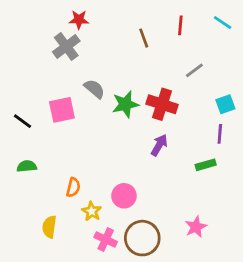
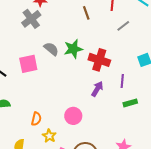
gray line: (194, 70) -> (123, 26), moved
green star: (125, 104) -> (73, 49), moved
purple line: (220, 134) -> (122, 81), moved
pink circle: (124, 196) -> (73, 116), moved

